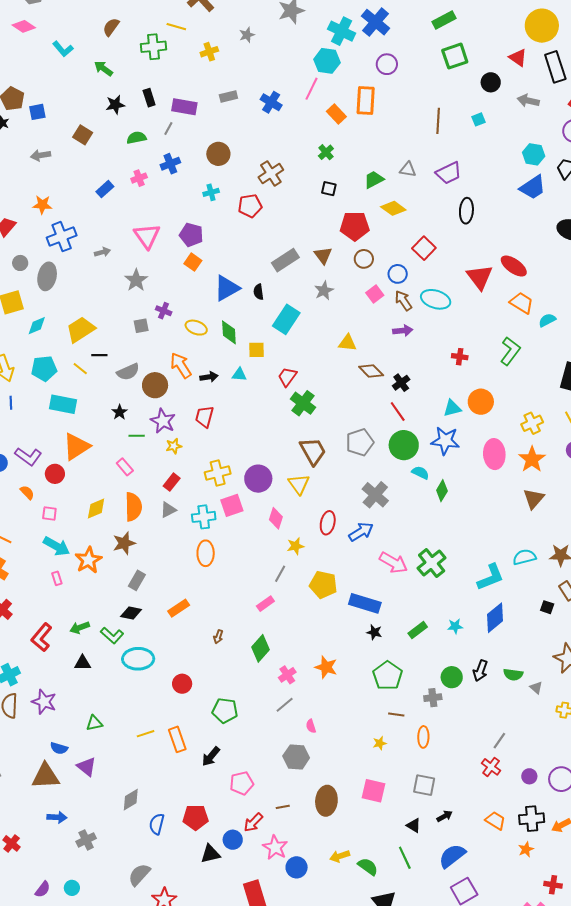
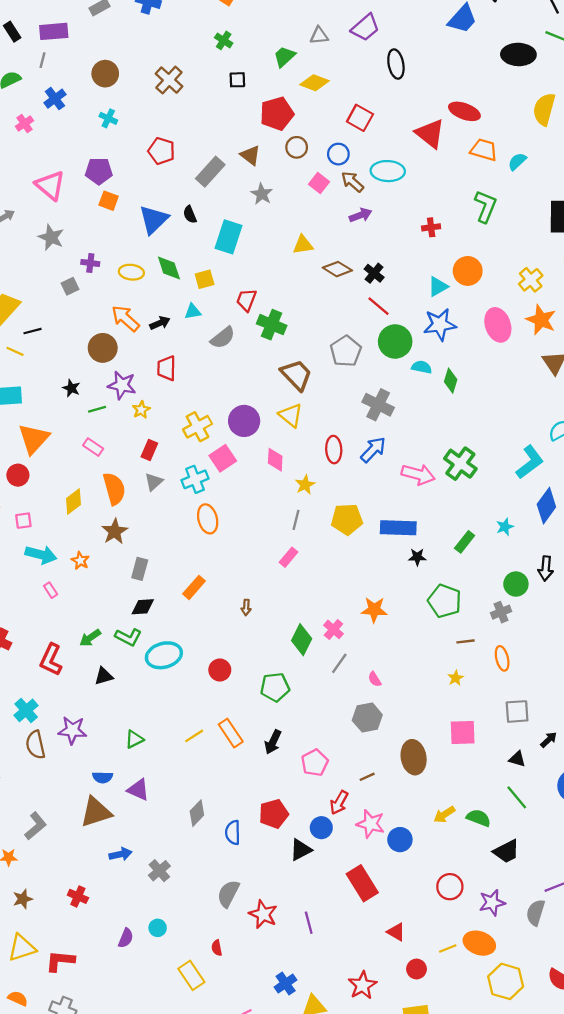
cyan cross: (211, 192) -> (108, 118), turned -35
red pentagon: (250, 206) -> (161, 151), moved, turned -30
gray semicircle: (128, 372) -> (223, 338), moved
orange star: (89, 560) -> (80, 561), size x0.6
green diamond: (260, 648) -> (302, 640), moved

